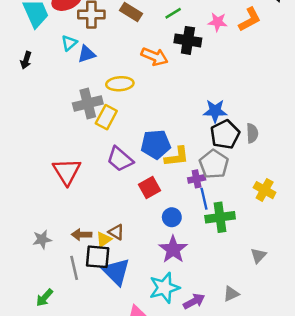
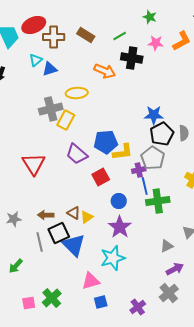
yellow triangle: (104, 239) -> (87, 217), moved
black square: (98, 257) -> (59, 233), turned -30
gray triangle: (231, 294) -> (167, 246), moved
purple arrow: (194, 301) -> (175, 269), moved

